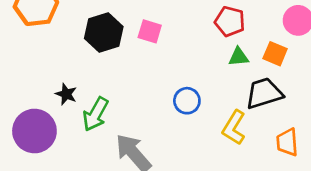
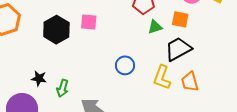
green arrow: (95, 114) -> (63, 88), size x0.7
orange trapezoid: (287, 142) -> (190, 82), moved

